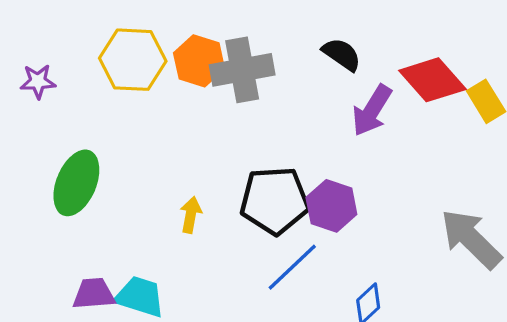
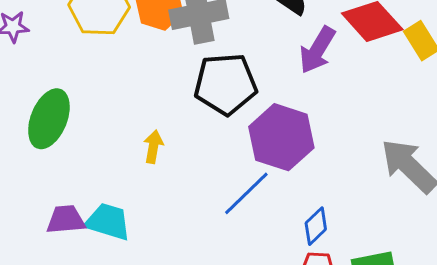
black pentagon: (275, 200) -> (226, 84), moved
purple hexagon: (331, 206) -> (281, 137), size x1.4

